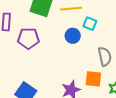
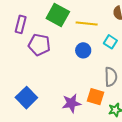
cyan square: (90, 24) -> (110, 42), moved

